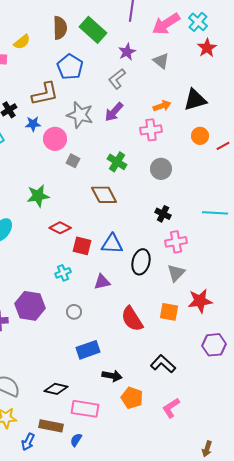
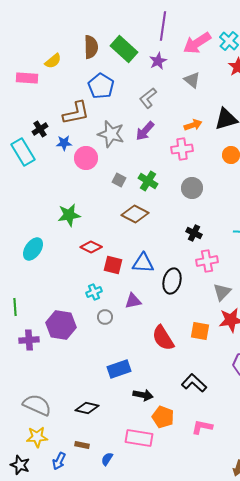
purple star: (127, 52) -> (158, 61), moved
gray square: (73, 161) -> (119, 180), moved
brown diamond: (104, 195) -> (135, 214), turned -36
gray triangle: (176, 273) -> (222, 292), moved
gray circle: (74, 312) -> (105, 317), moved
pink L-shape: (171, 408) -> (202, 427), turned 45
pink rectangle: (85, 409) -> (139, 438), moved
brown rectangle: (51, 426) -> (82, 445), size x0.6

